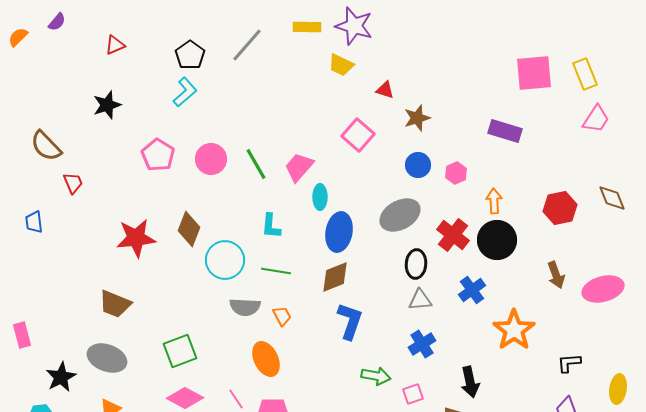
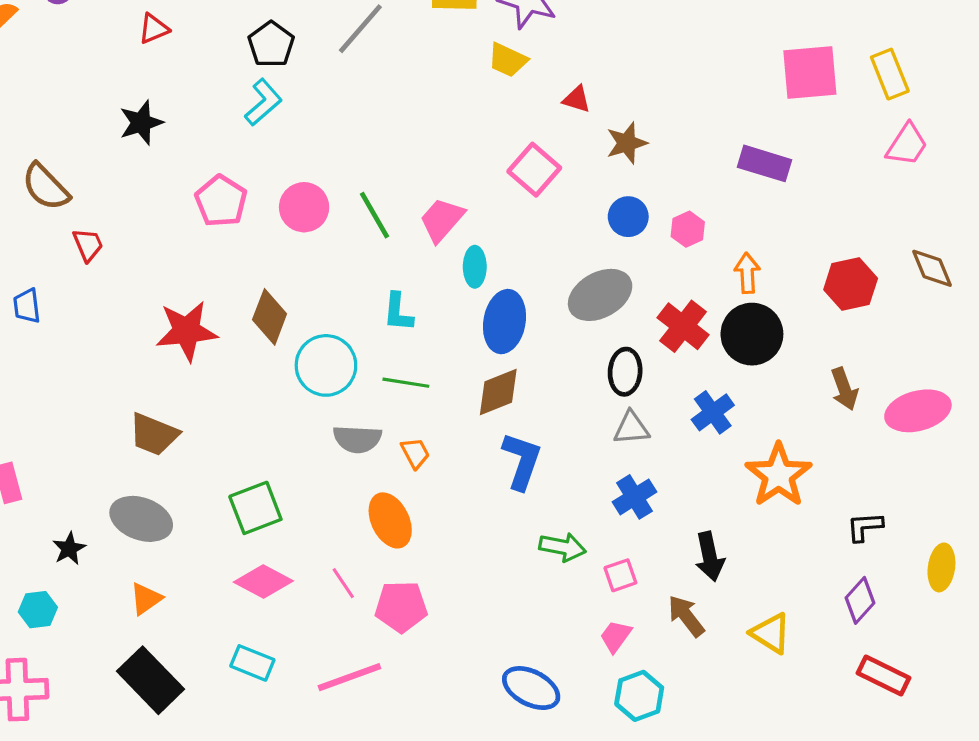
black star: (61, 377) -> (69, 549), size x0.7

